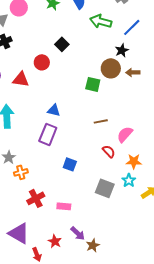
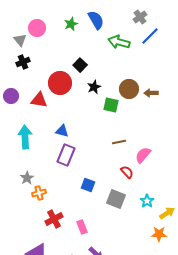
blue line: (132, 27) -> (150, 36), moved
black star: (122, 50) -> (94, 87), moved
red circle: (42, 62) -> (60, 83), size x1.5
blue triangle: (54, 110) -> (62, 131), moved
orange star: (134, 161) -> (159, 234), moved
gray square: (105, 188) -> (116, 199), moved
pink rectangle: (64, 206) -> (82, 227), turned 64

